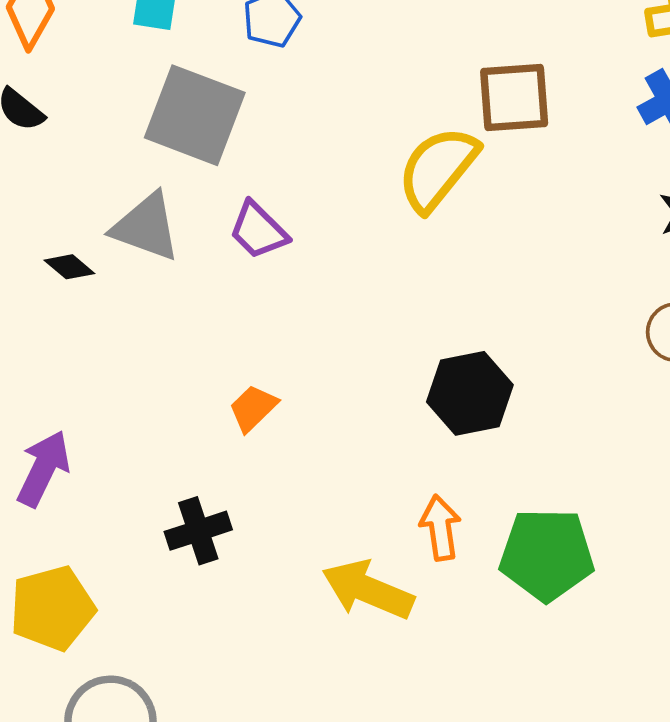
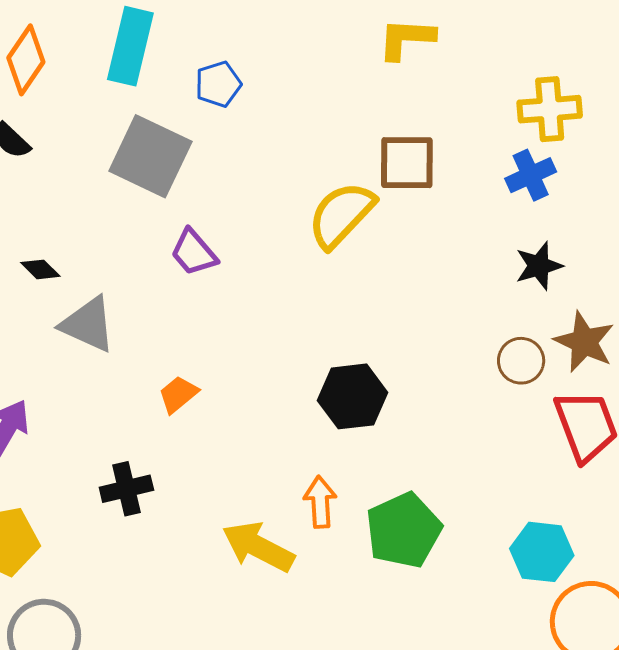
gray triangle: (146, 227) -> (88, 324), moved
green pentagon: (547, 555) -> (404, 530), turned -30

